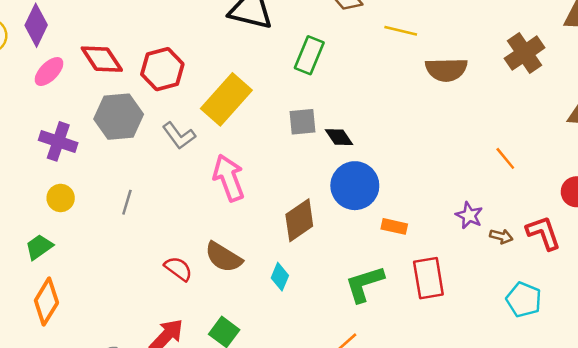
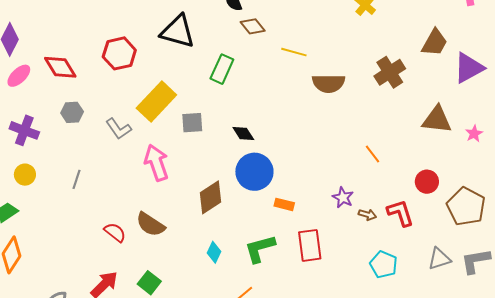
red hexagon: (162, 69) -> (119, 53), moved
gray hexagon: (119, 117) -> (72, 112), size x0.6
gray square: (302, 122) -> (192, 123), moved
cyan diamond: (280, 277) -> (214, 252), moved

